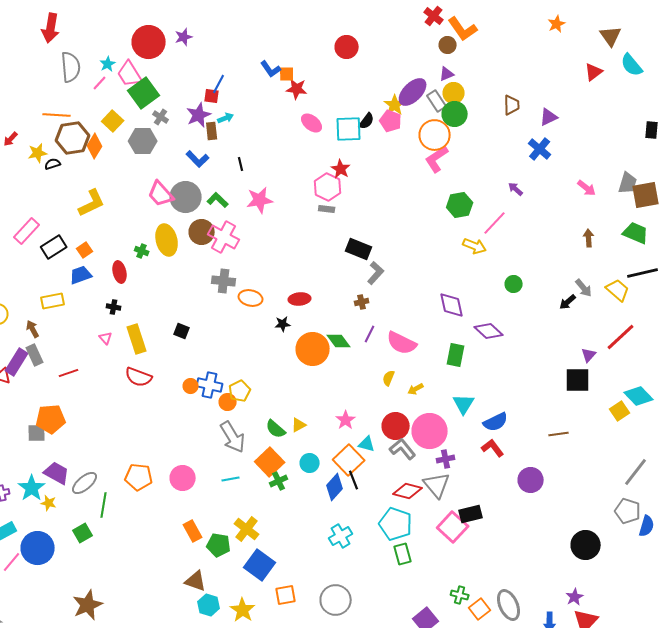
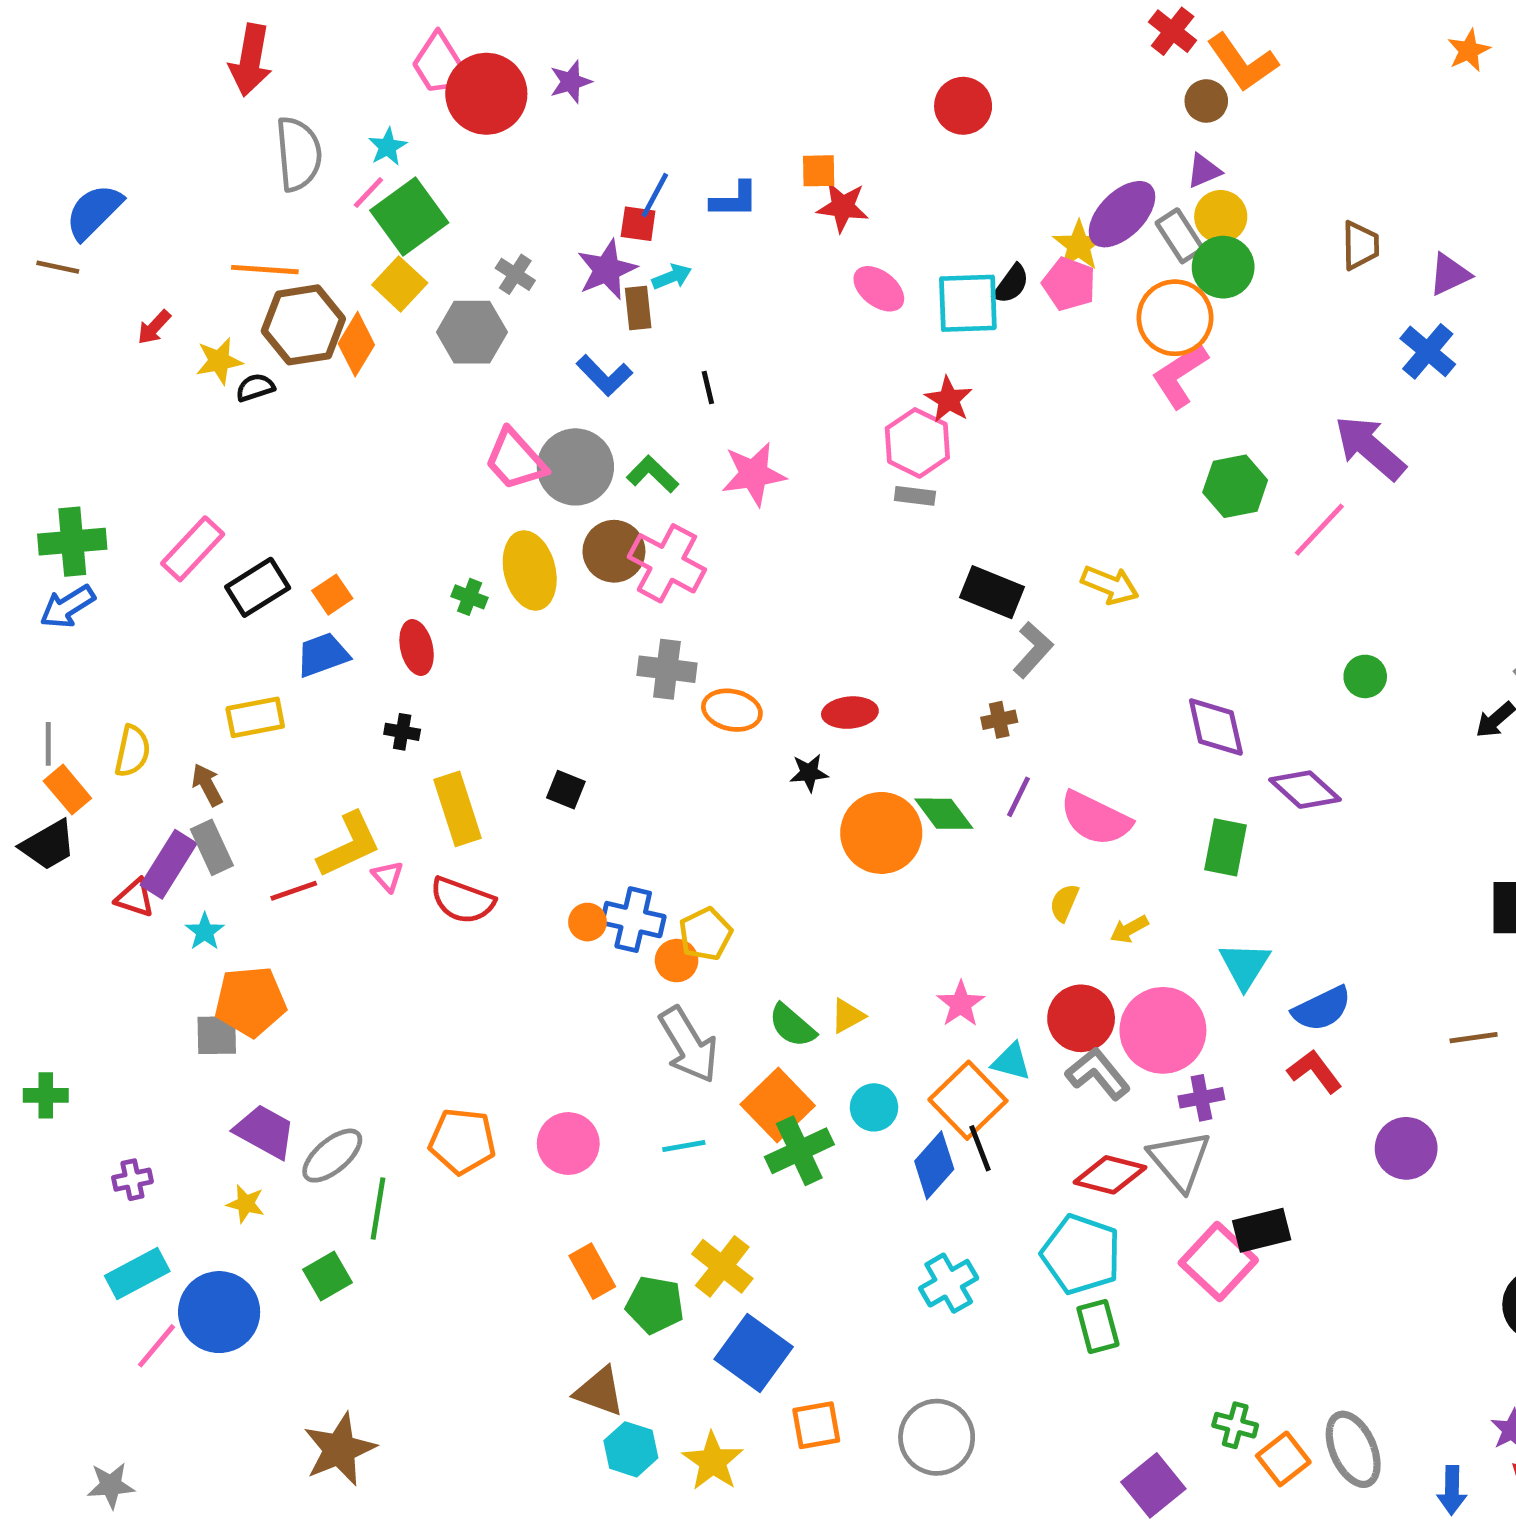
blue L-shape: (271, 69) -> (734, 200), moved, turned -55
pink trapezoid: (130, 74) -> (441, 65), moved
green square: (144, 93) -> (409, 217), moved
purple arrow: (516, 189) -> (1370, 448), size x2.0
yellow L-shape: (92, 203) -> (349, 845), moved
yellow arrow: (475, 246) -> (1110, 585), moved
pink triangle: (106, 338) -> (388, 876), moved
green cross: (279, 481) -> (799, 1151), size x1.5
cyan star: (32, 488) -> (205, 932), moved, size x0.6

